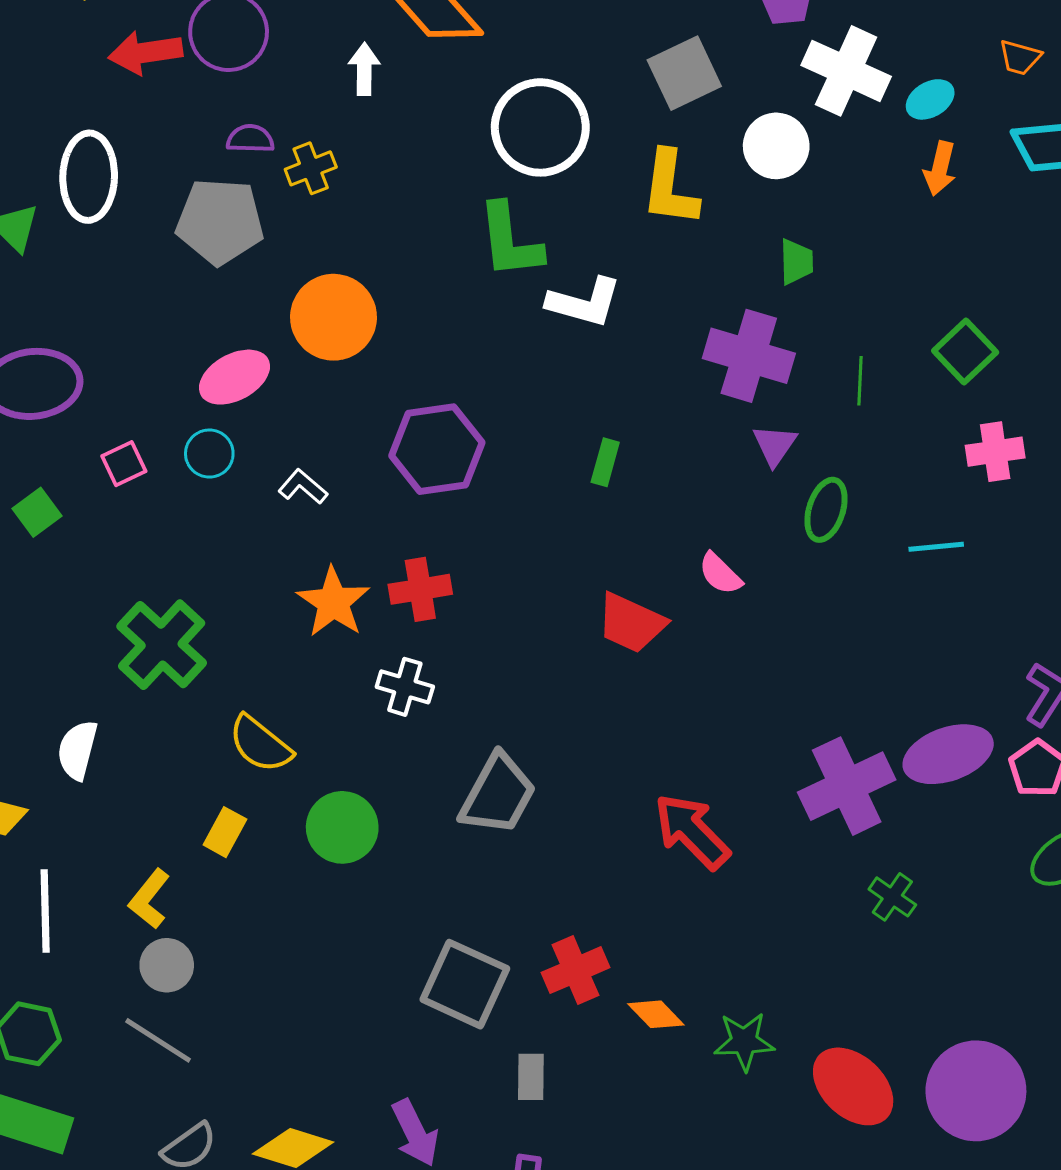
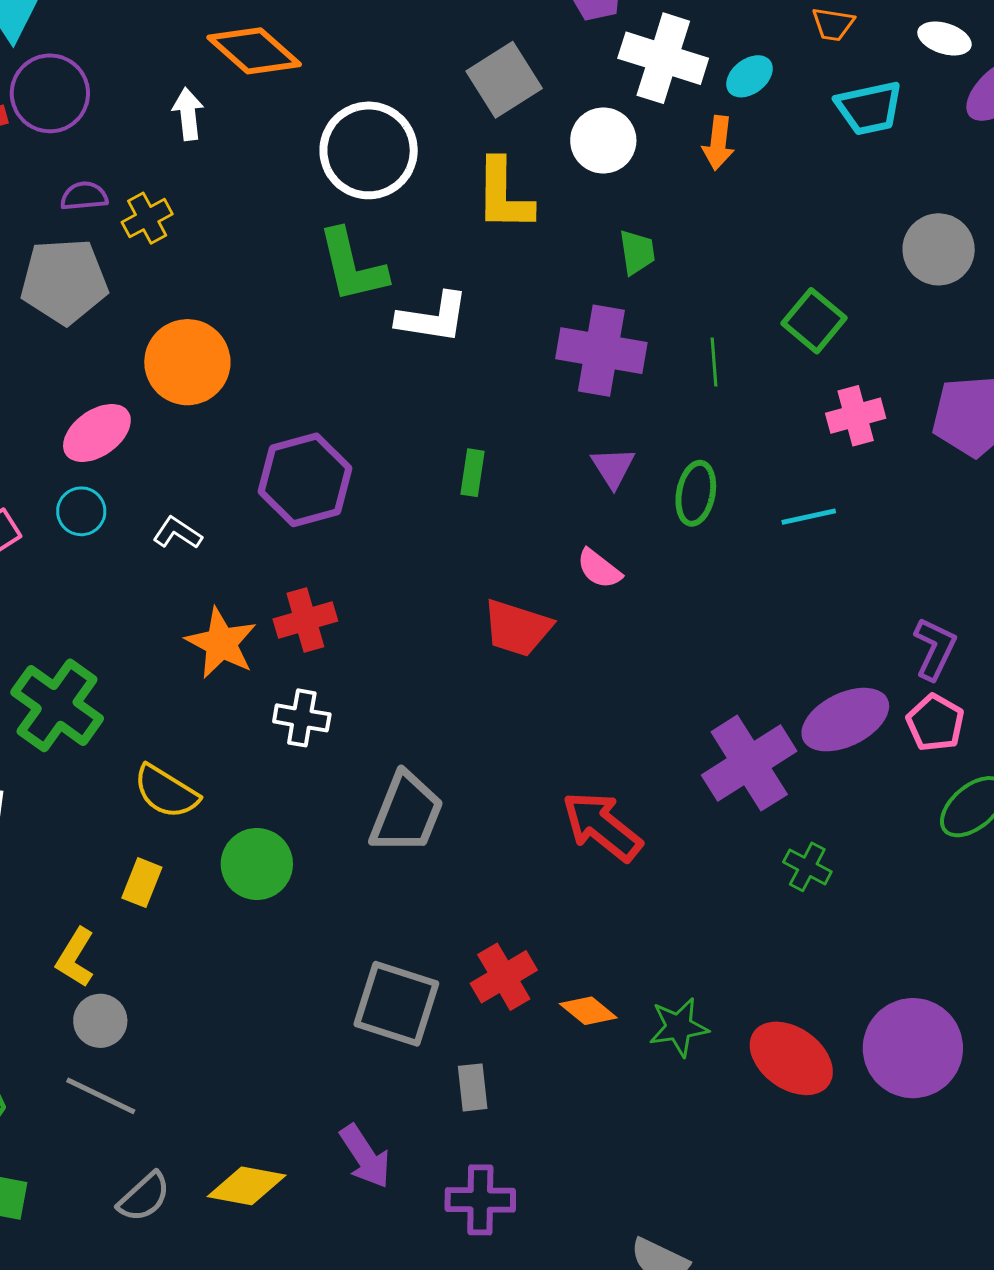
orange arrow: (940, 168) -> (718, 143), moved
purple triangle: (775, 445) -> (613, 467), moved

